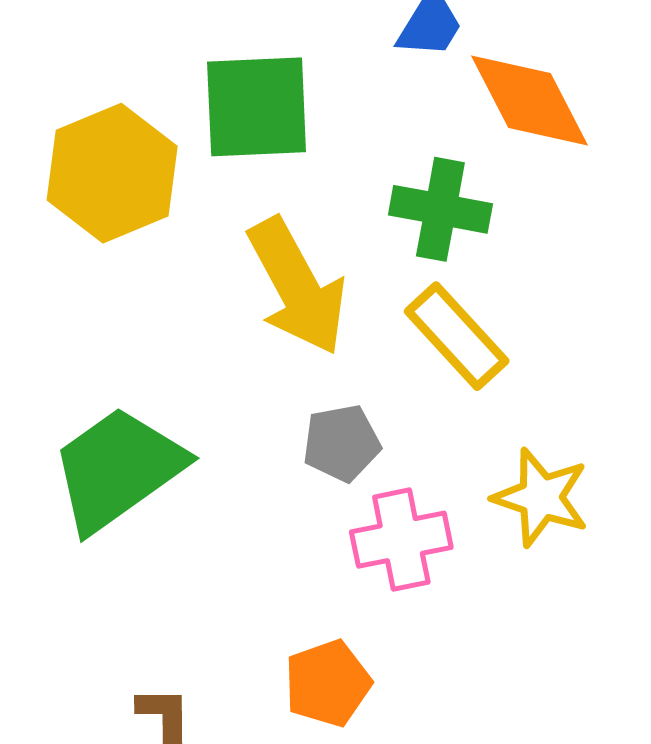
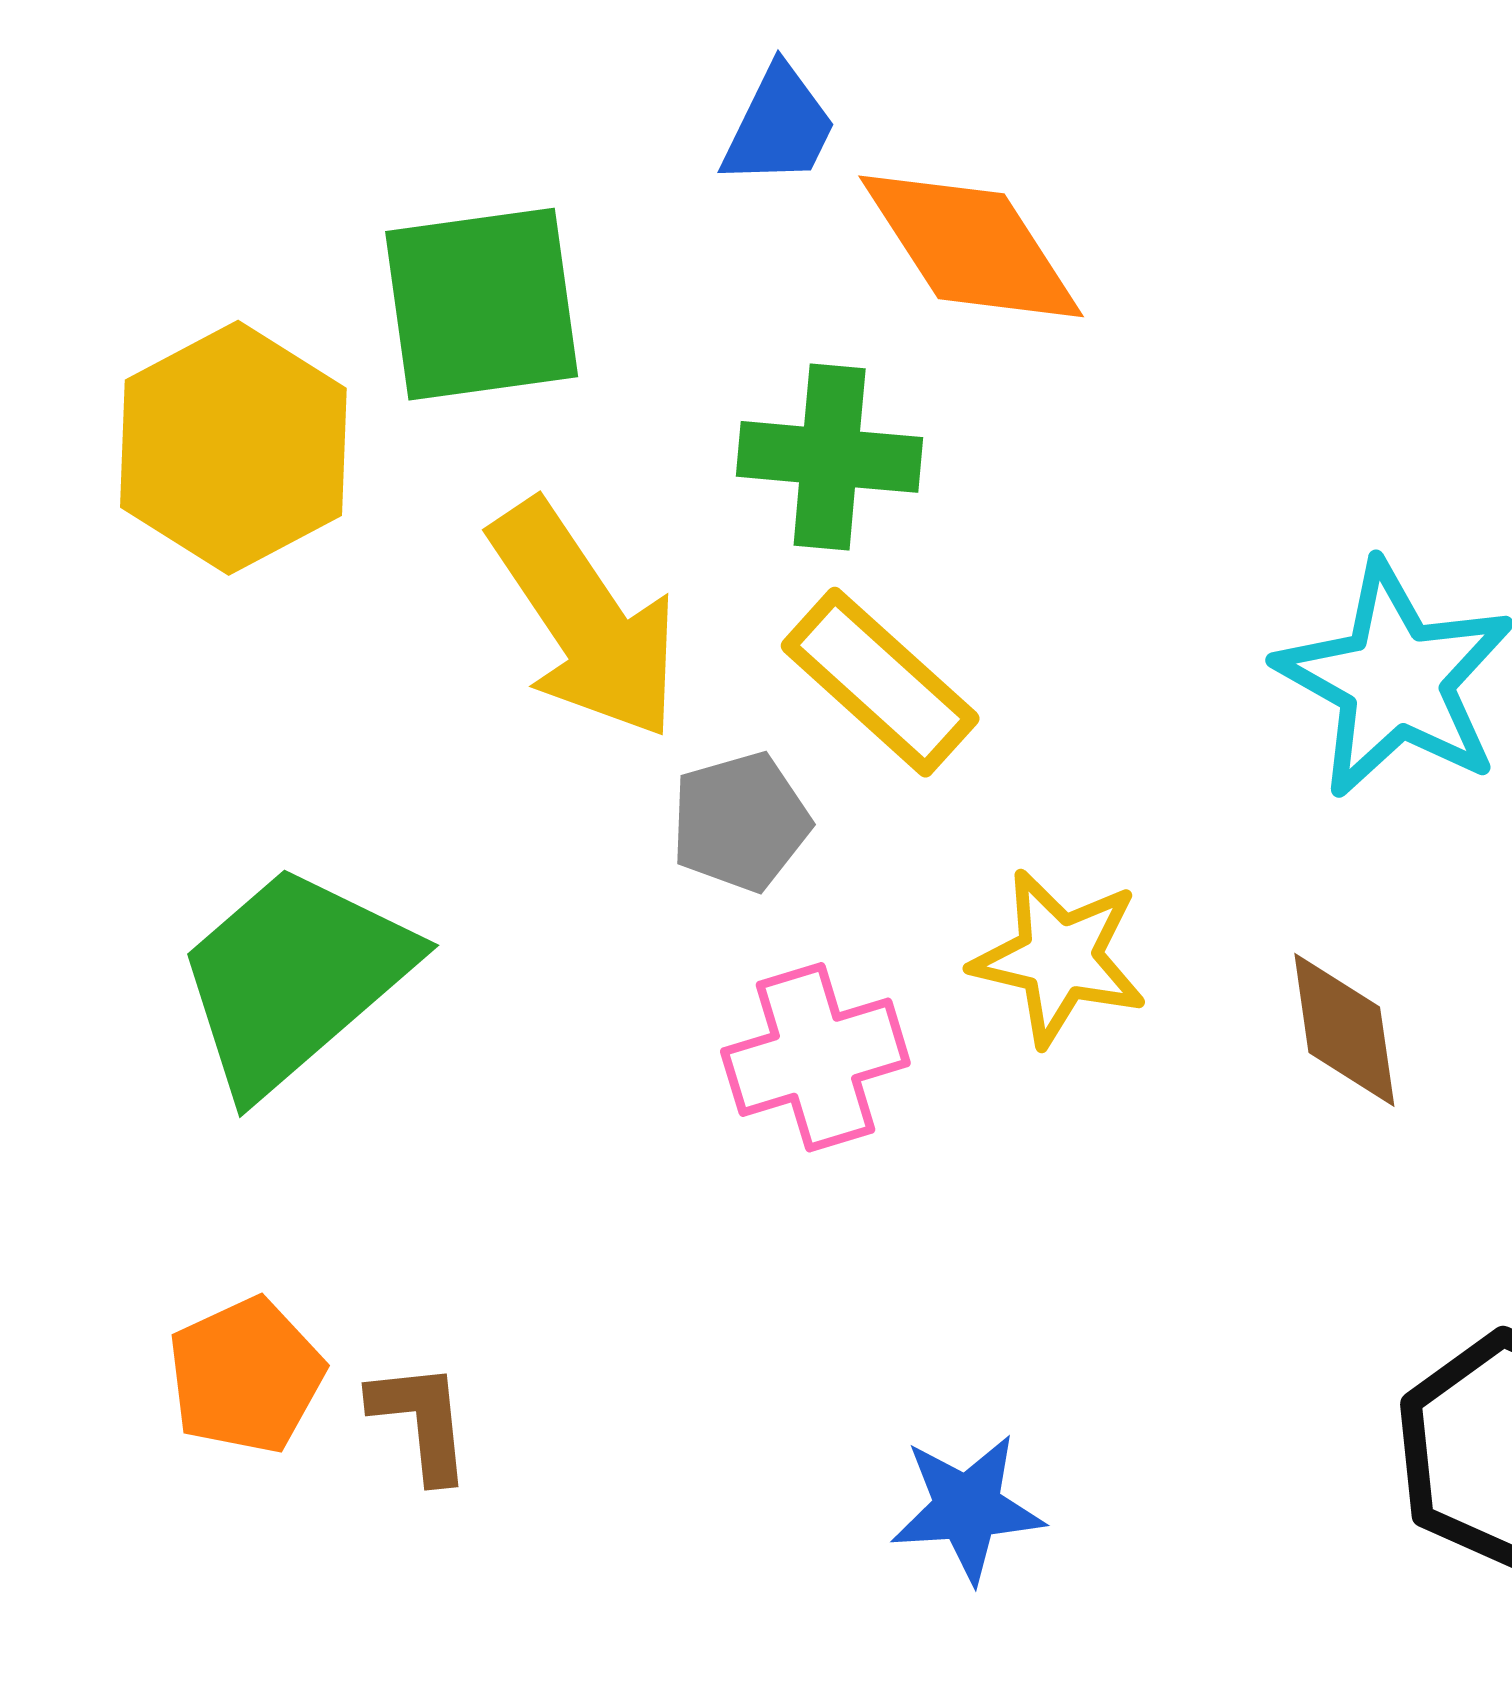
gray pentagon: (342, 443) -> (740, 822), moved
orange pentagon: (328, 683) -> (246, 1376), moved

